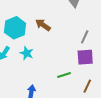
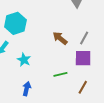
brown arrow: (43, 25) -> (60, 38), moved
cyan star: (27, 53) -> (24, 60), moved

